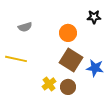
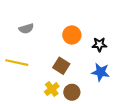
black star: (94, 17) -> (99, 45), moved
brown square: (71, 60) -> (61, 66), moved, size x0.7

